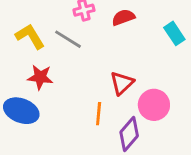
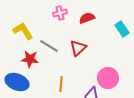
gray line: (68, 39) -> (49, 46), moved
red triangle: (122, 83) -> (78, 48), moved
orange line: (99, 114) -> (61, 84), moved

